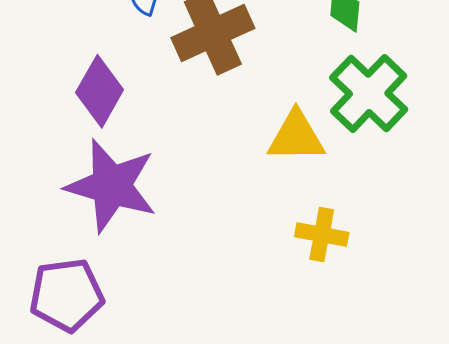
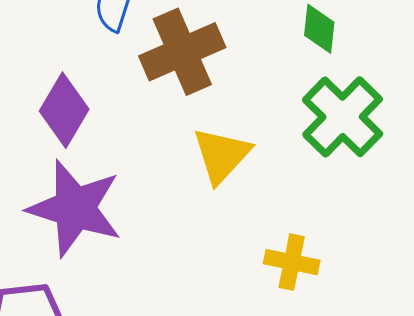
yellow triangle: (296, 137) -> (222, 155), moved, turned -48

